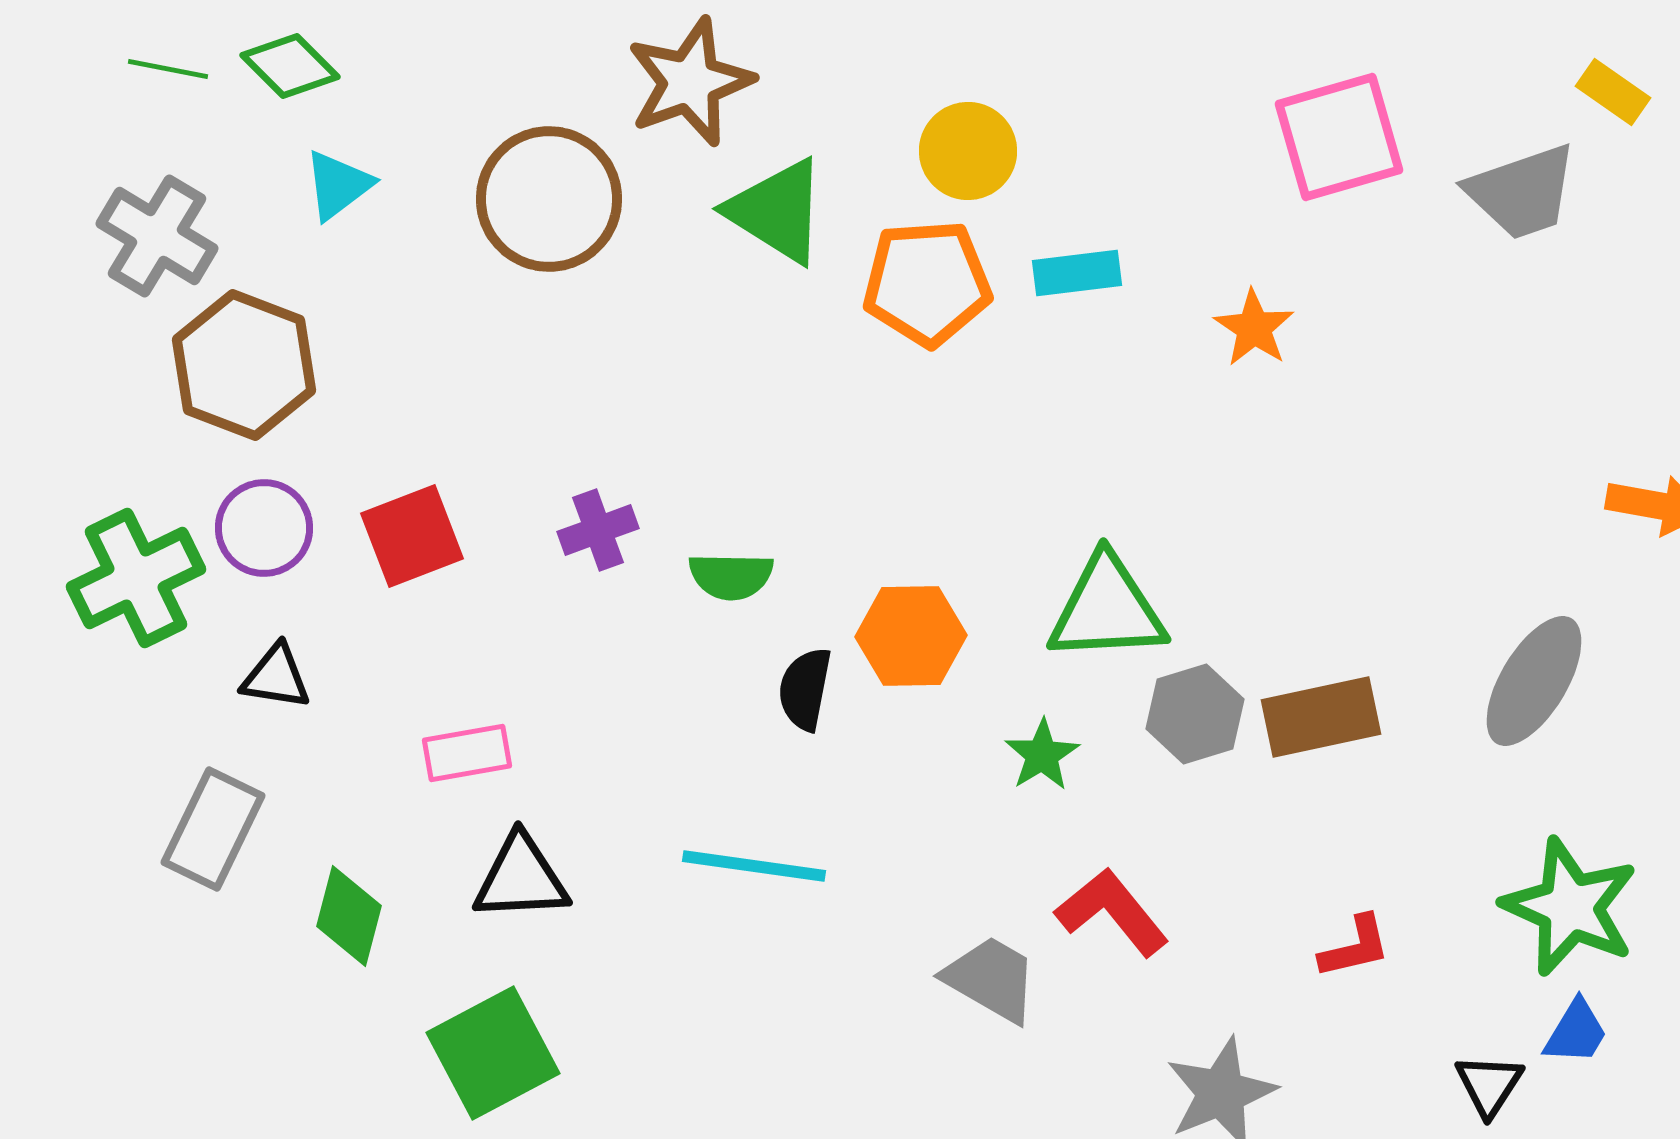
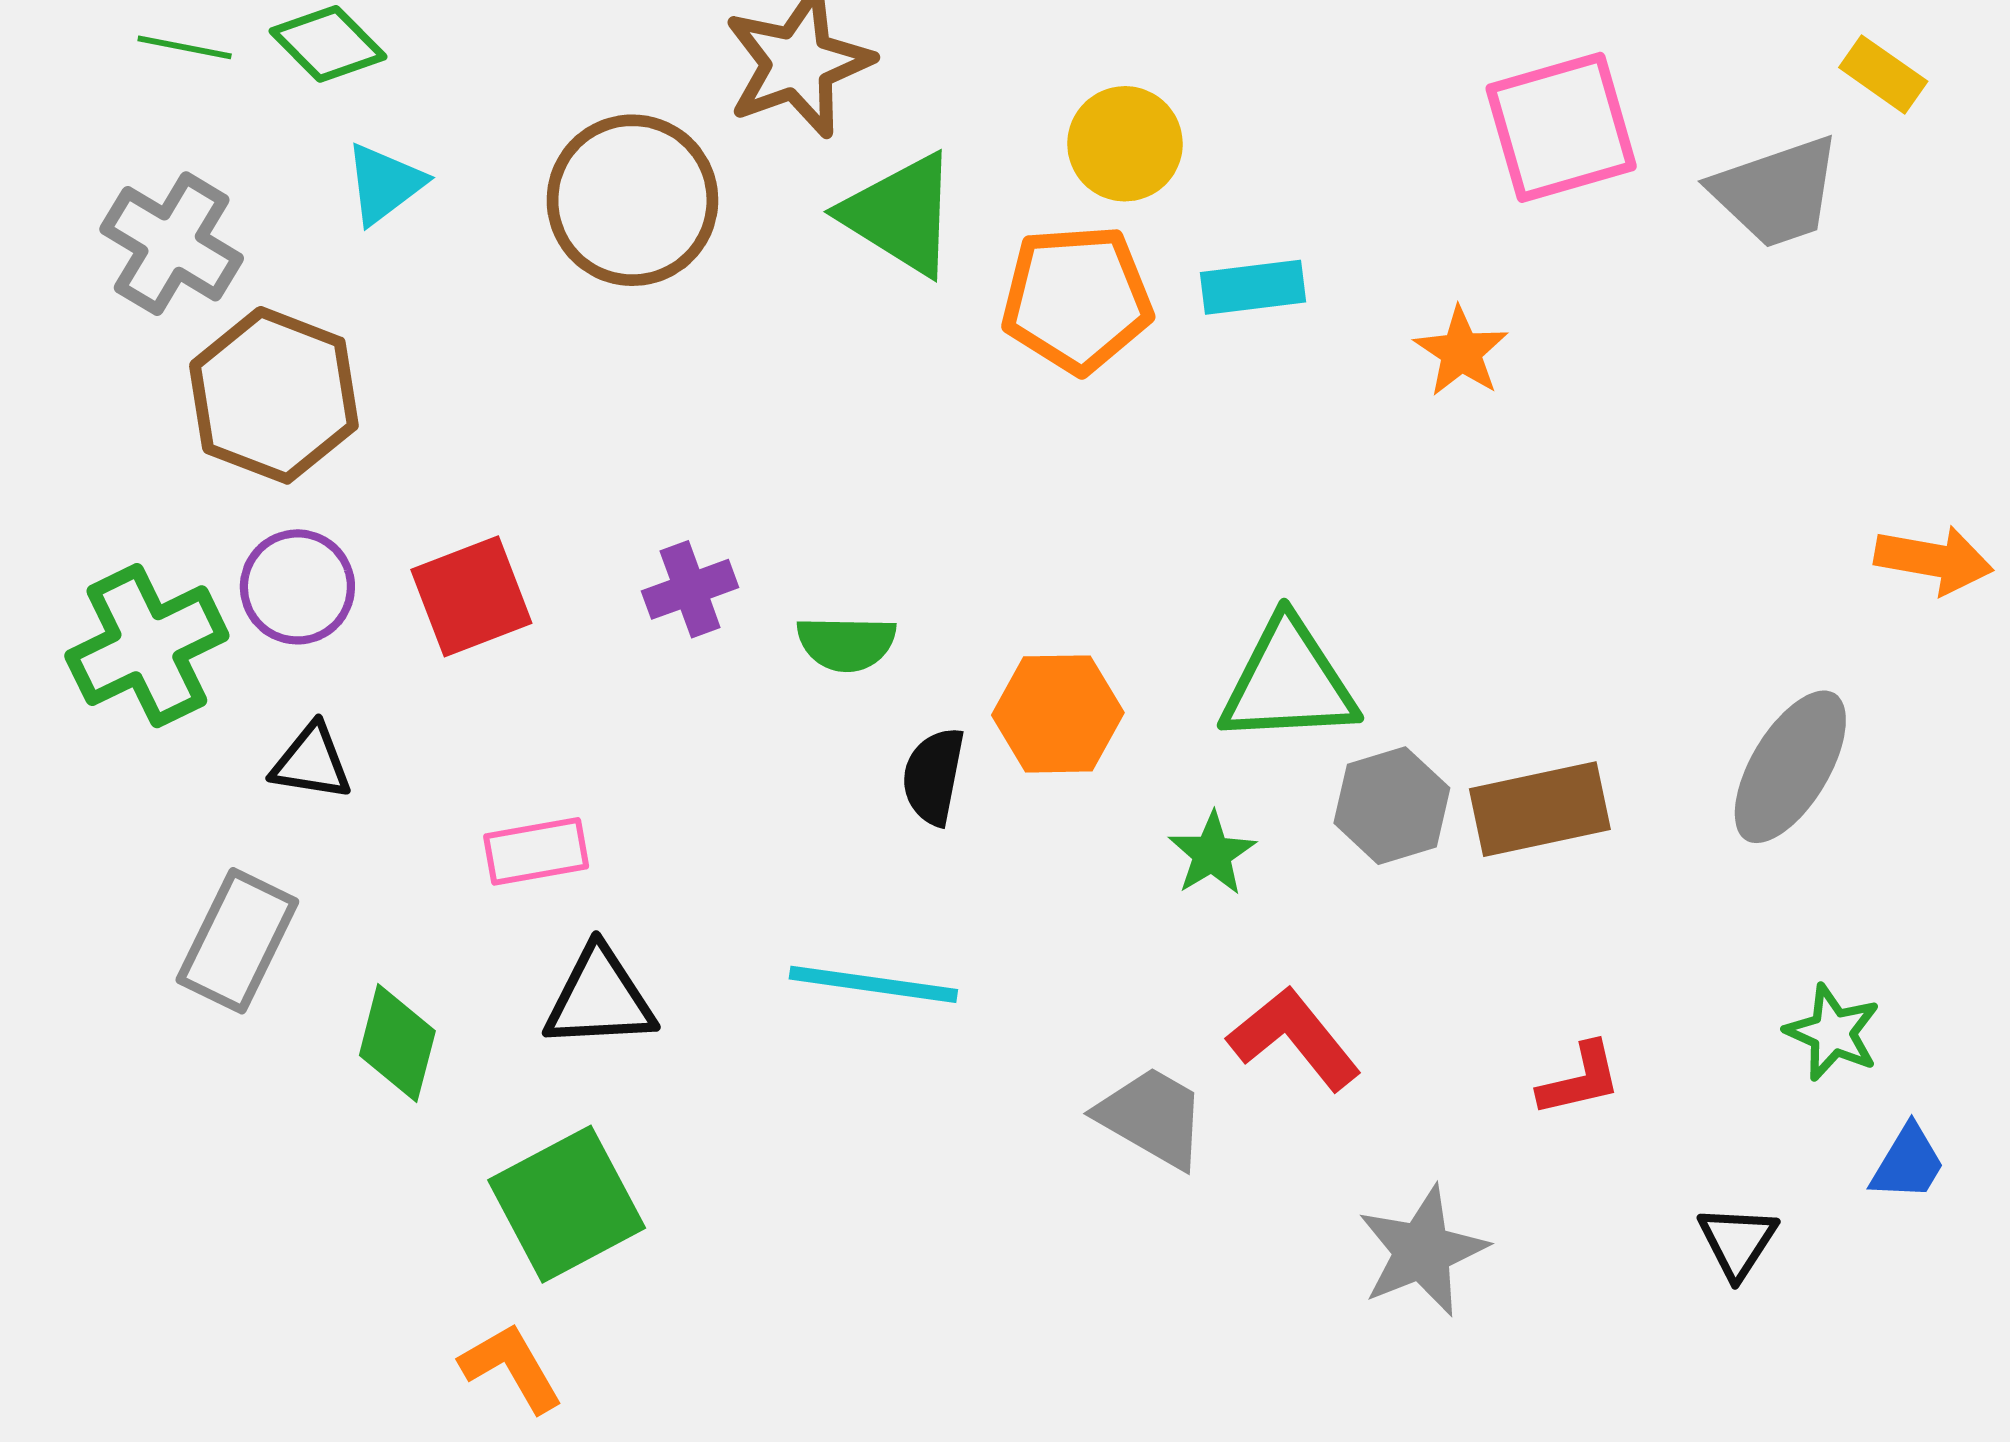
green star: (1570, 907) -> (1833, 1032), size x0.6
blue trapezoid: (1576, 1032) -> (1908, 1163), moved

